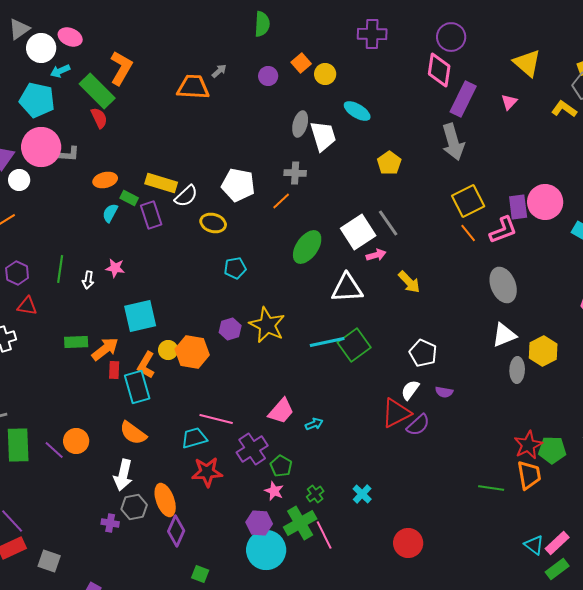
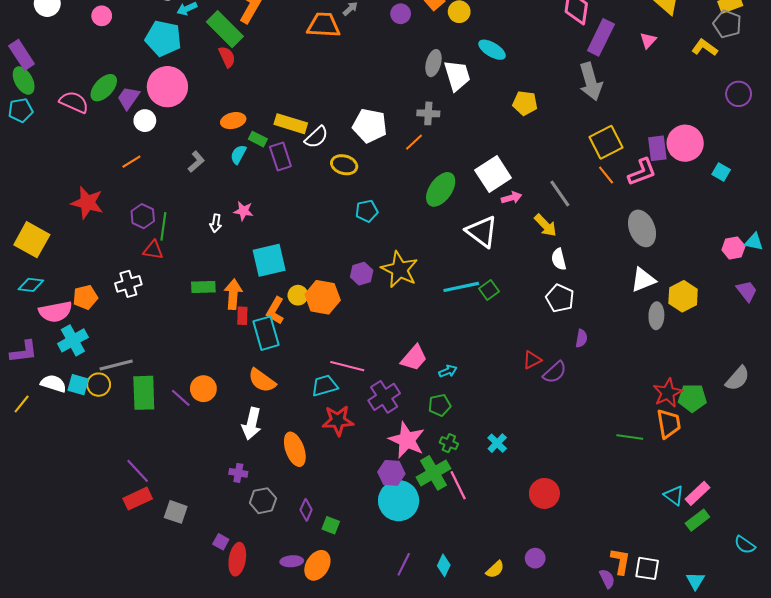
gray L-shape: (69, 154) -> (196, 162), moved, turned -45
yellow pentagon: (389, 163) -> (525, 103), turned -30
gray line: (388, 223) -> (560, 194), moved
green line: (60, 269) -> (163, 226), moved
white triangle: (347, 288) -> (482, 232), turned 40
green square: (354, 345) -> (489, 290), size x0.6
orange arrow: (105, 349) -> (233, 294), turned -48
white semicircle: (410, 390) -> (559, 259), moved, turned -50
purple semicircle: (444, 392) -> (581, 338), turned -90
red triangle: (396, 413) -> (532, 360), size x0.6
green pentagon: (281, 466) -> (440, 405), moved, turned 30
pink star: (274, 491) -> (407, 440), size x1.8
green cross: (315, 494) -> (449, 443), turned -30
gray hexagon: (134, 507) -> (263, 501), moved
purple diamond: (176, 531) -> (306, 510), moved, size x0.7

